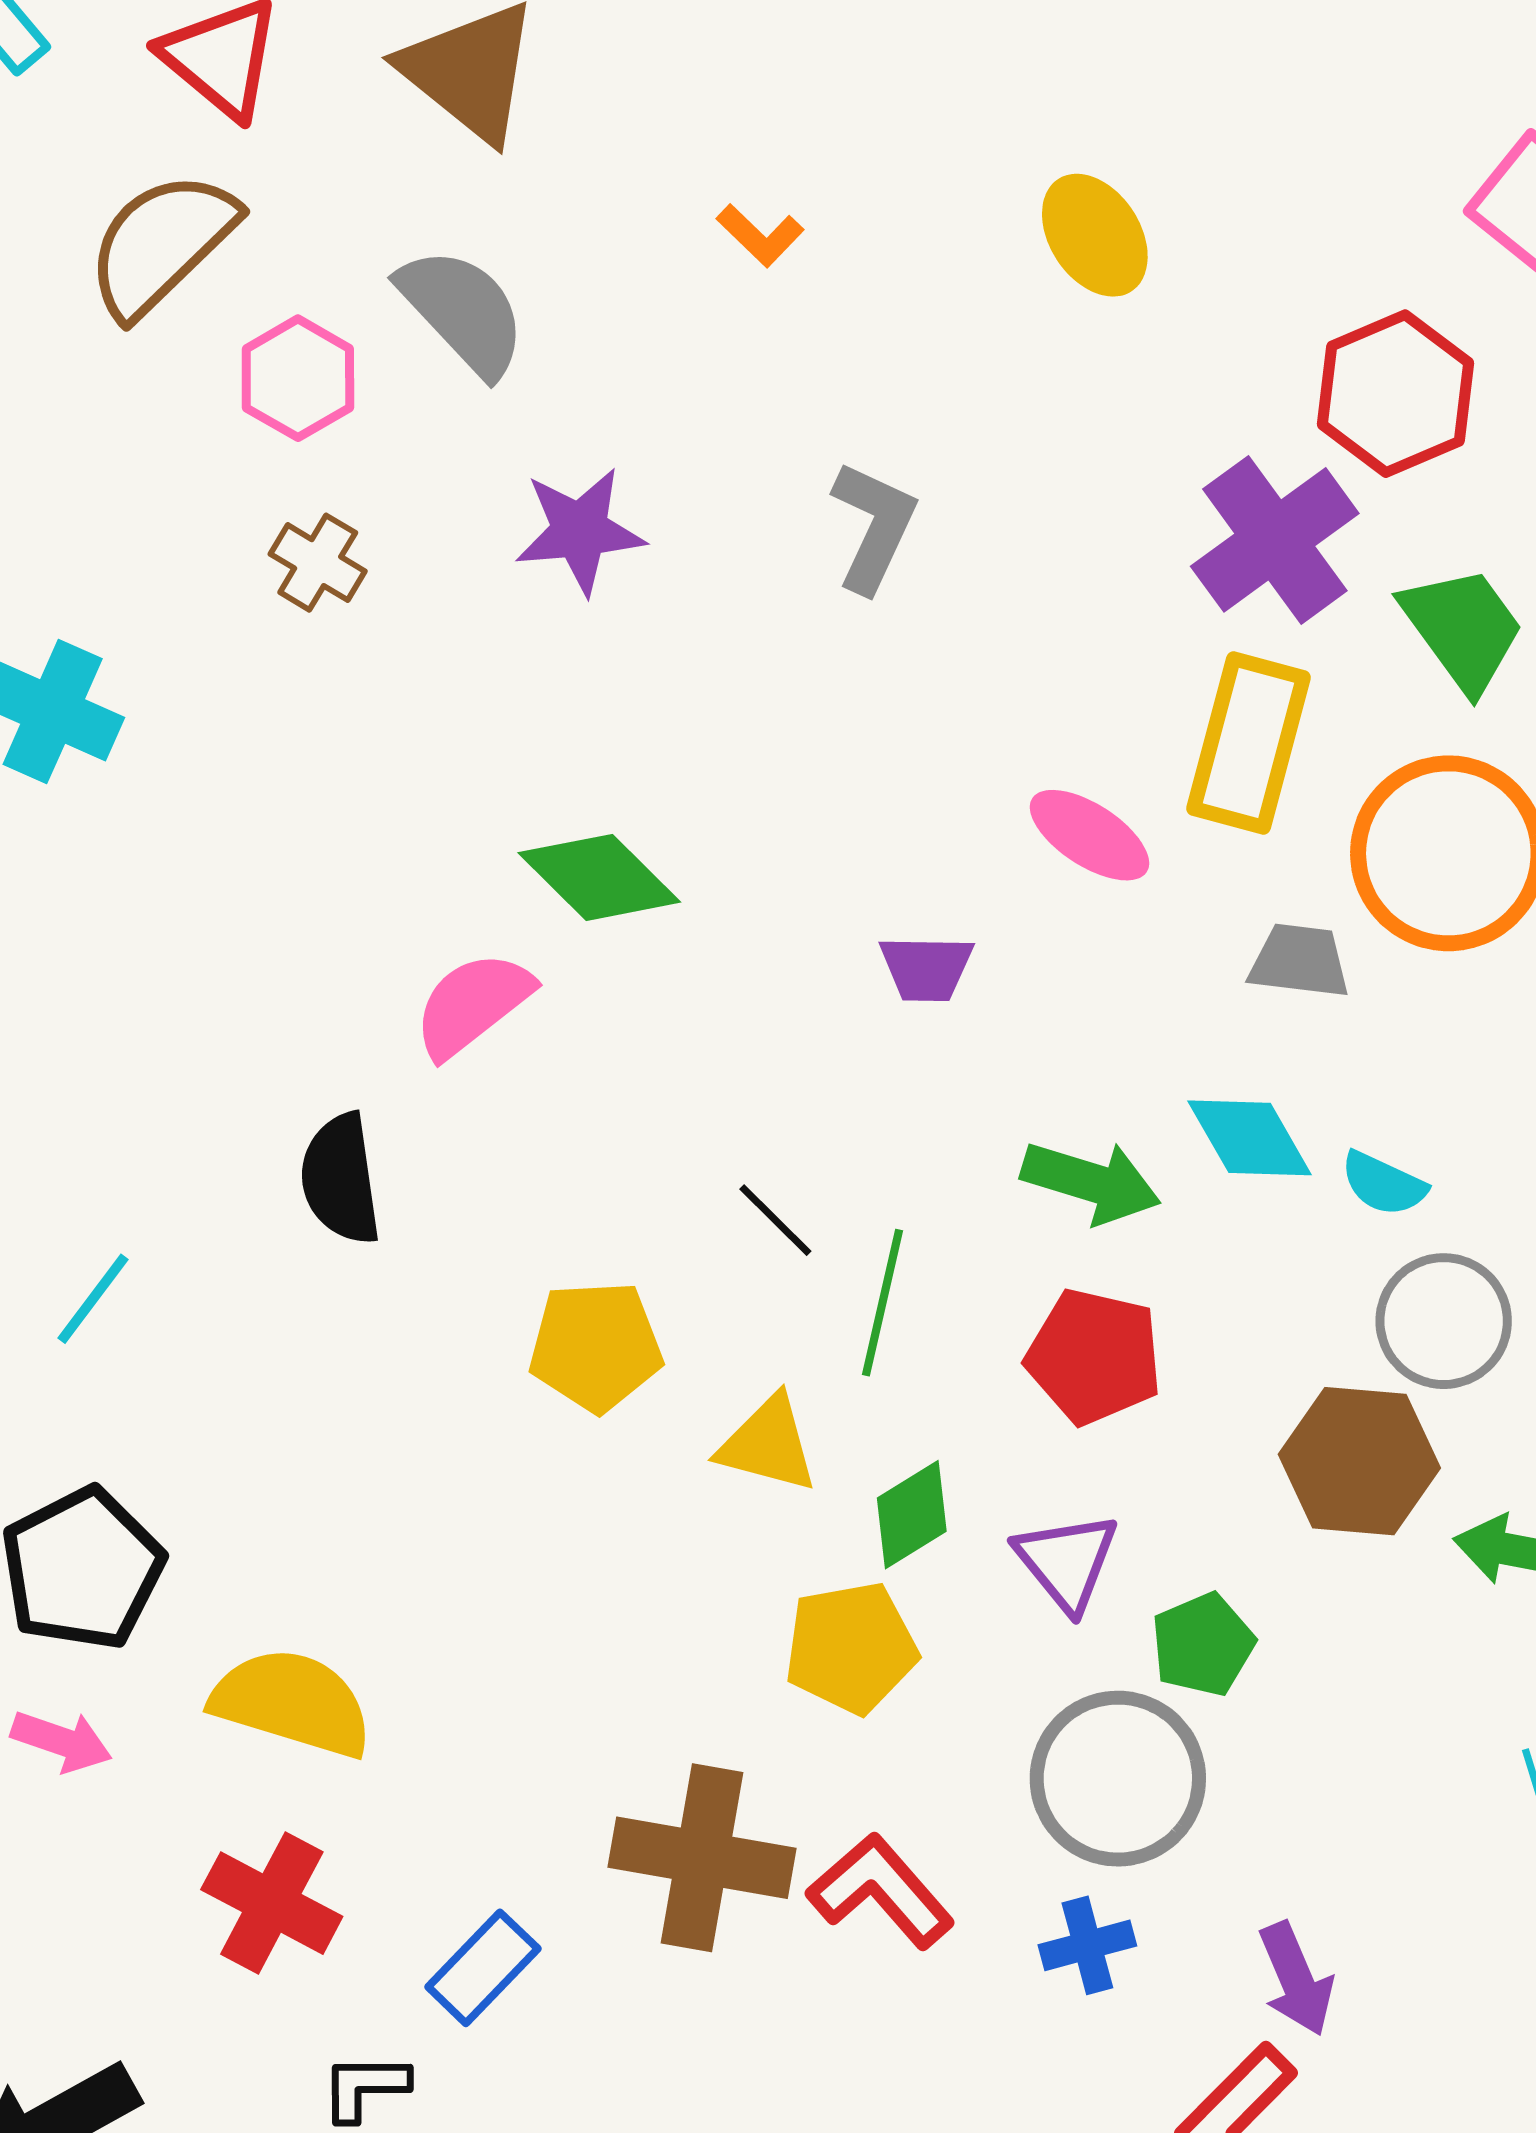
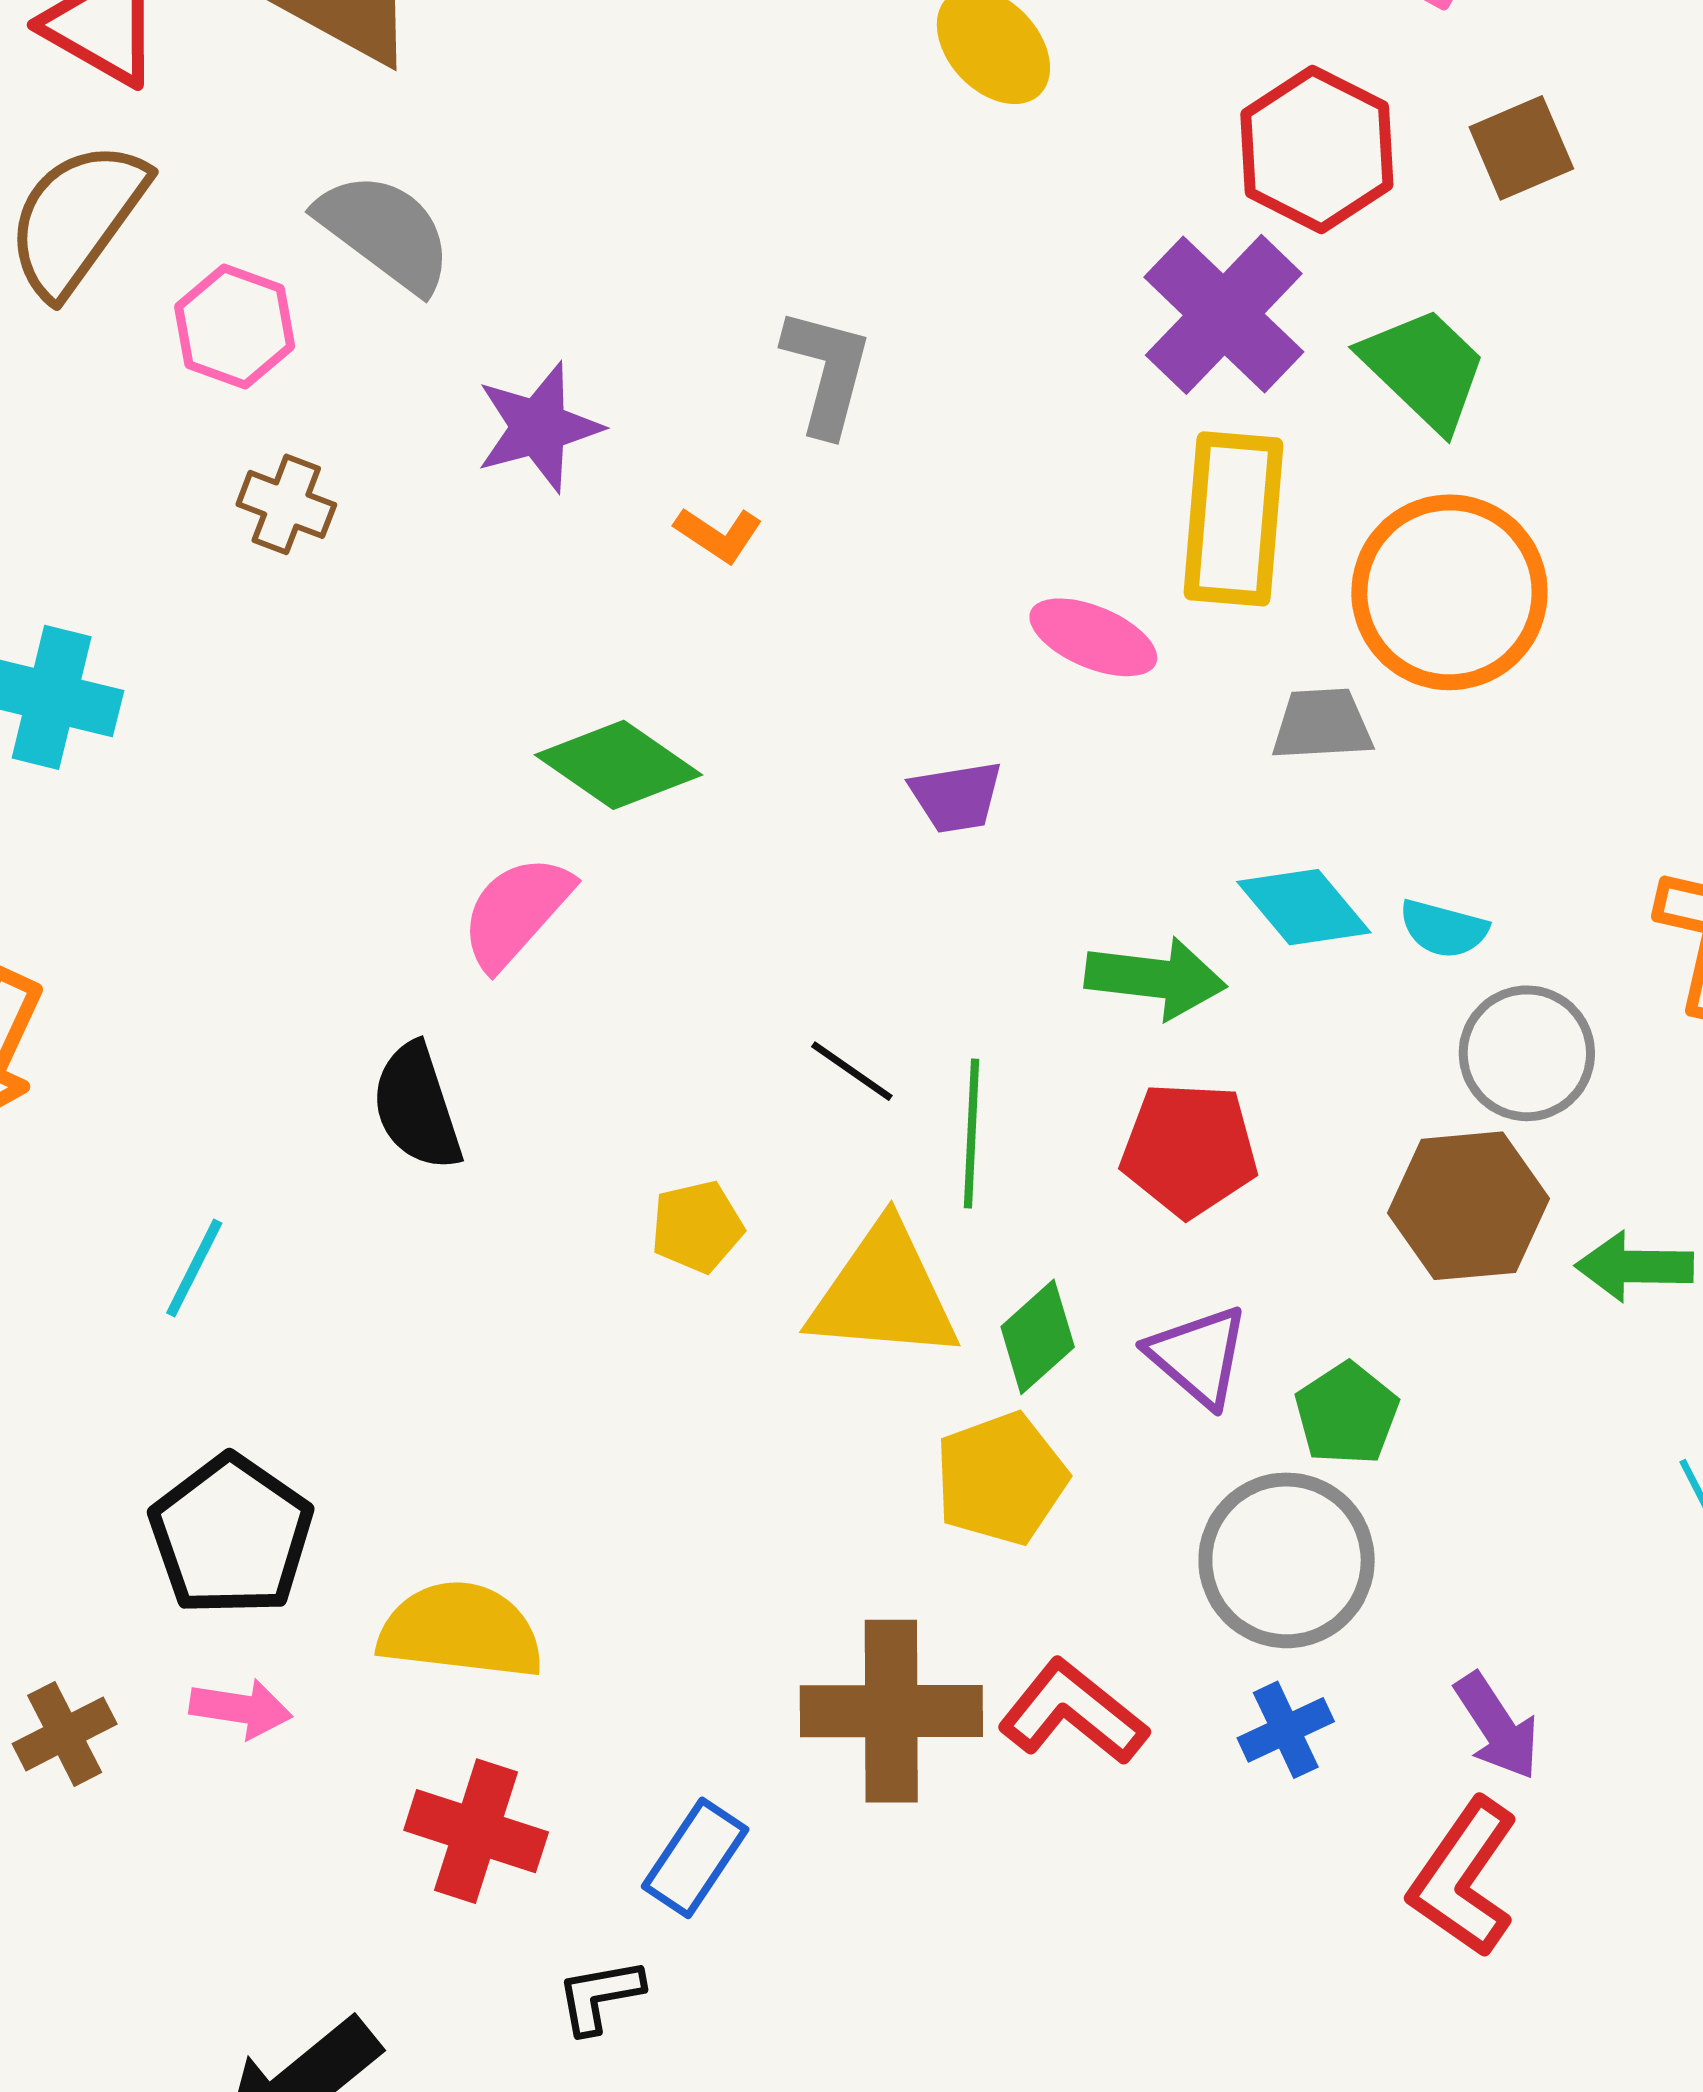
orange L-shape: (760, 235) -> (718, 535), moved
yellow pentagon: (596, 1346) -> (697, 1227), size x0.7
yellow triangle: (768, 1444) -> (884, 1293), size x1.5

